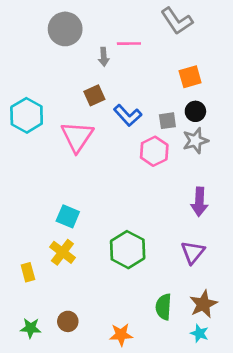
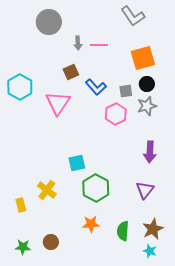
pink line: (129, 44) -> (99, 45), moved
orange square: (190, 77) -> (143, 58), size x1.4
cyan square: (68, 216) -> (77, 163), moved, turned -36
orange star: (121, 335) -> (91, 224), moved

